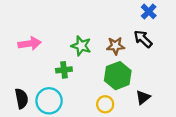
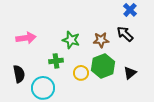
black triangle: (143, 97) -> (130, 73), moved
black semicircle: (22, 99) -> (19, 74), moved
yellow circle: (105, 104) -> (81, 73), moved

